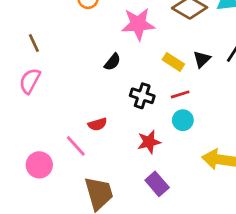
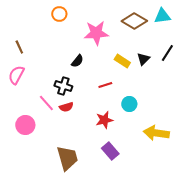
red line: (180, 94) -> (105, 85), moved
black cross: (142, 96) -> (63, 86), moved
pink line: (76, 146) -> (46, 103), moved
pink circle: (39, 165) -> (25, 125), moved

